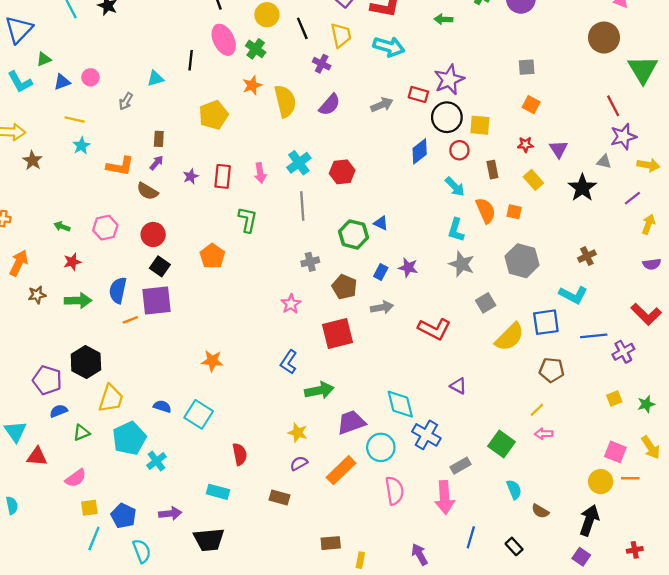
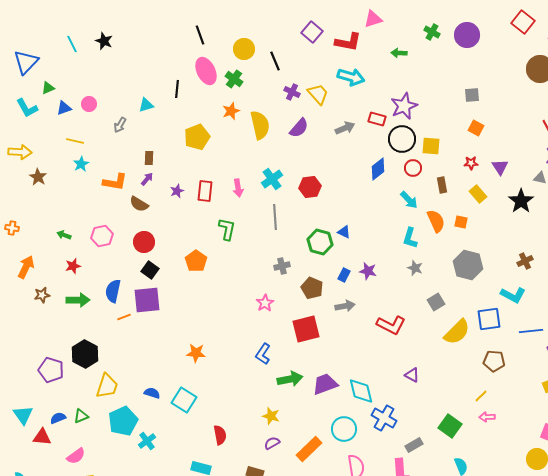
yellow trapezoid: (341, 35) -> (318, 94), moved, turned -30
gray star: (462, 264) -> (415, 268), size x0.7
blue semicircle: (59, 411) -> (58, 418), moved
purple trapezoid: (351, 422) -> (325, 384), moved

